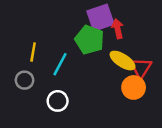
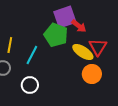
red arrow: (118, 29) -> (79, 26), turned 140
red triangle: (141, 68) -> (98, 47), moved

